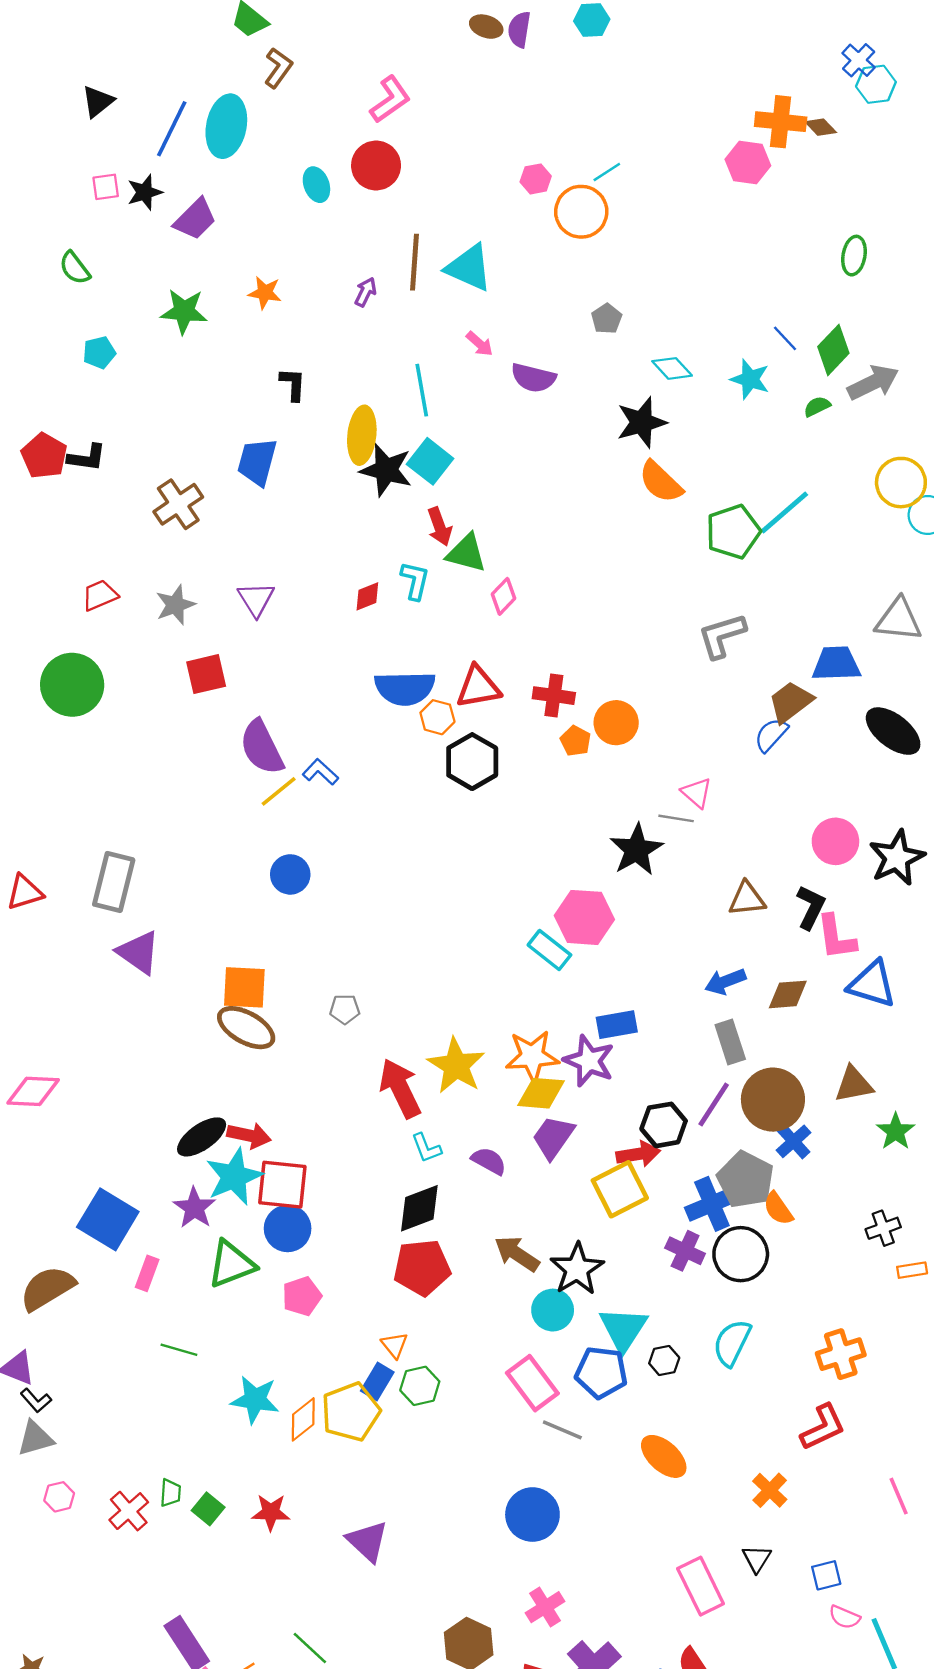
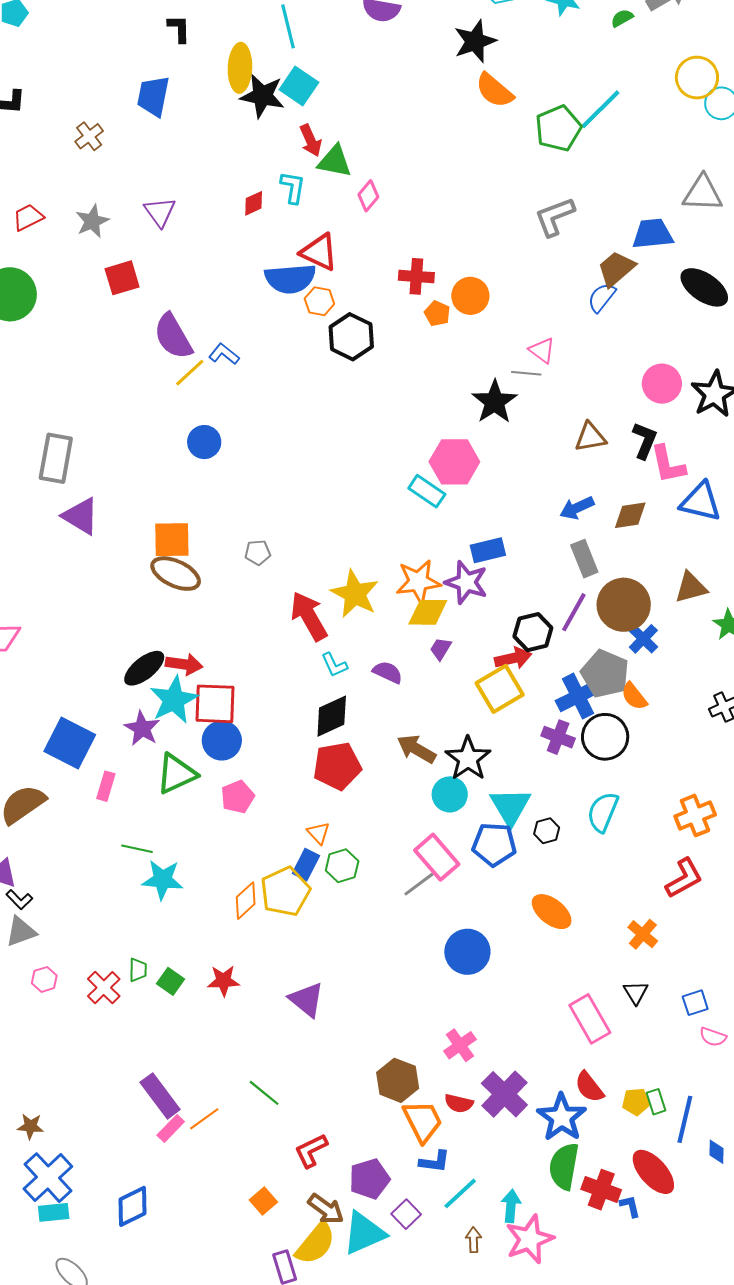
brown cross: (178, 504) -> (89, 136), size x0.7
red triangle: (478, 687) -> (319, 252), moved, turned 39
purple trapezoid: (553, 1137) -> (441, 649), size x0.6
cyan star: (255, 1400) -> (163, 880), moved
gray line: (562, 1430) -> (419, 884), moved, turned -56
blue circle: (532, 1515) -> (467, 952), moved

